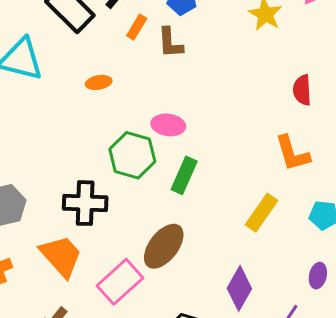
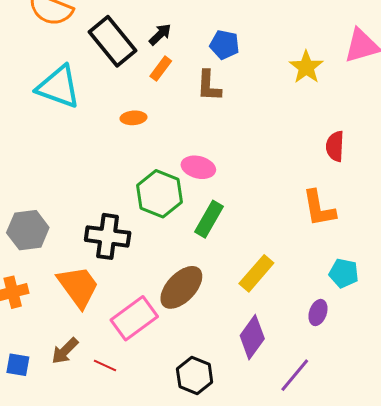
orange rectangle: (137, 27) -> (161, 69), moved
yellow rectangle: (262, 213) -> (256, 273), moved
purple ellipse: (318, 276) -> (318, 313), moved

